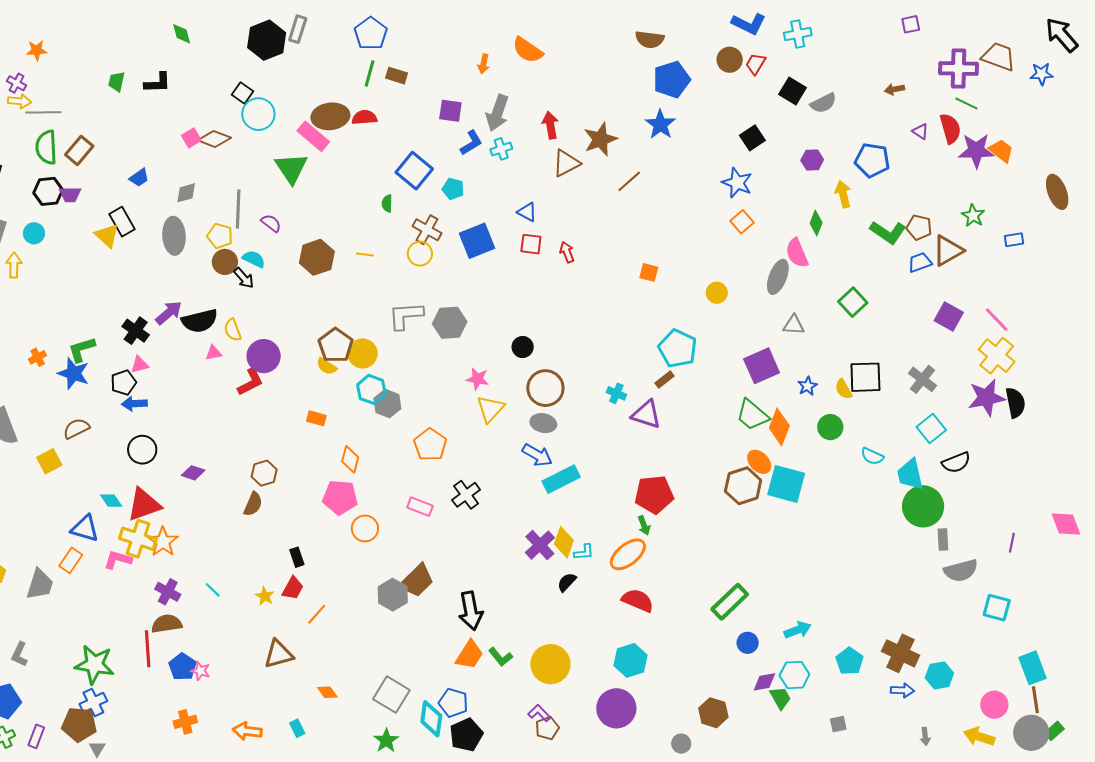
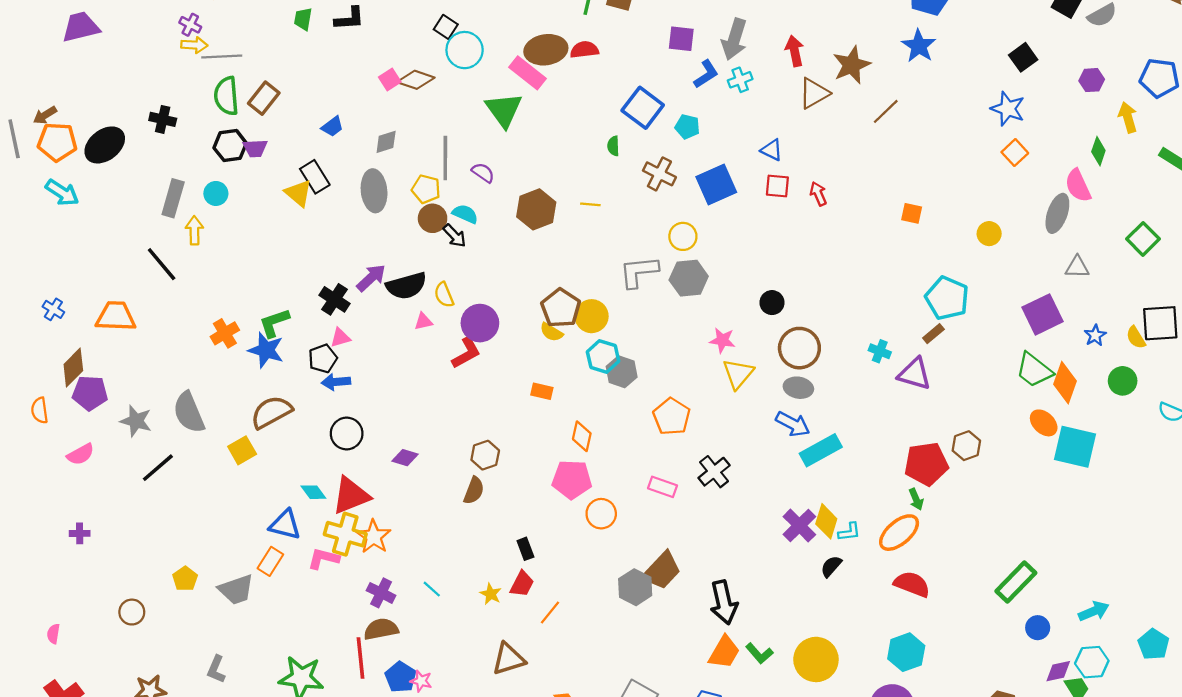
yellow circle: (420, 254) -> (683, 236), moved
orange cross: (38, 357) -> (225, 333), size x1.4
brown semicircle: (76, 428) -> (271, 412), size x1.4
brown hexagon: (743, 486) -> (966, 446), moved, size x0.7
gray trapezoid: (40, 584) -> (236, 590), turned 56

